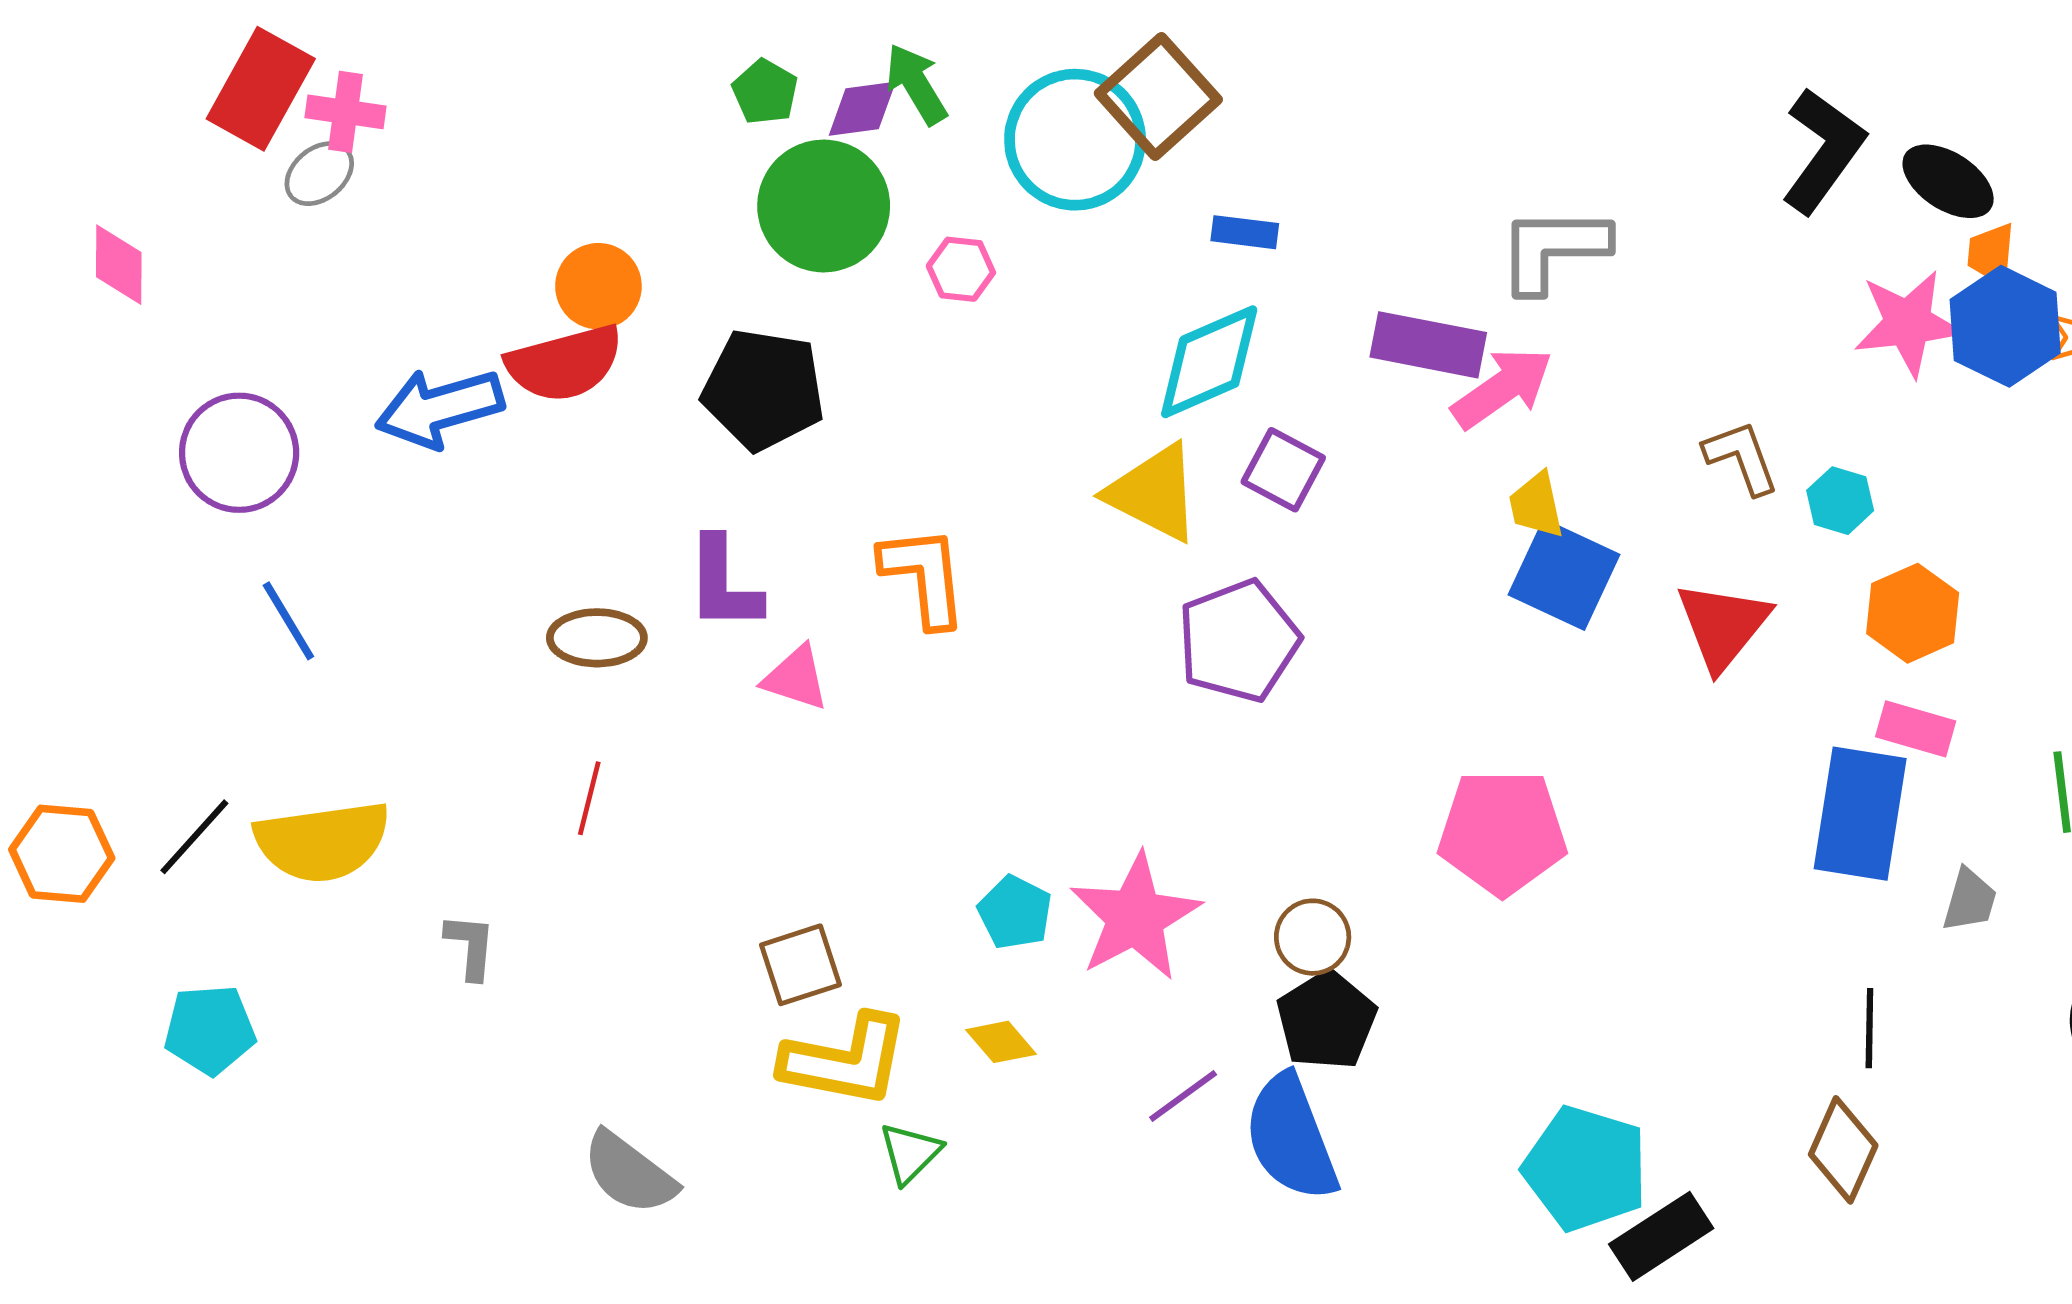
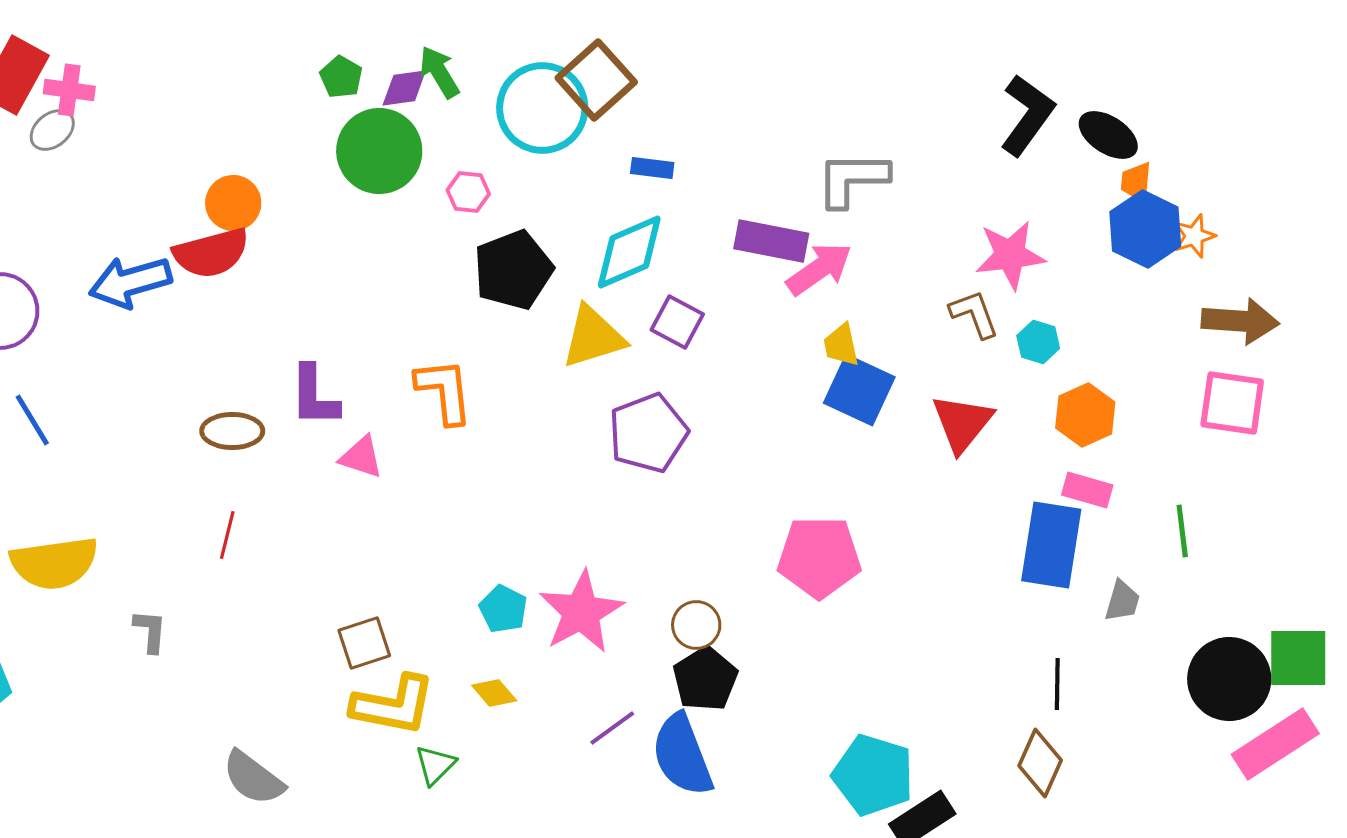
pink star: (1908, 323) -> (1010, 255), moved
black pentagon: (763, 390) -> (513, 270), moved, turned -30
yellow triangle: (1154, 493) -> (593, 337), turned -44

